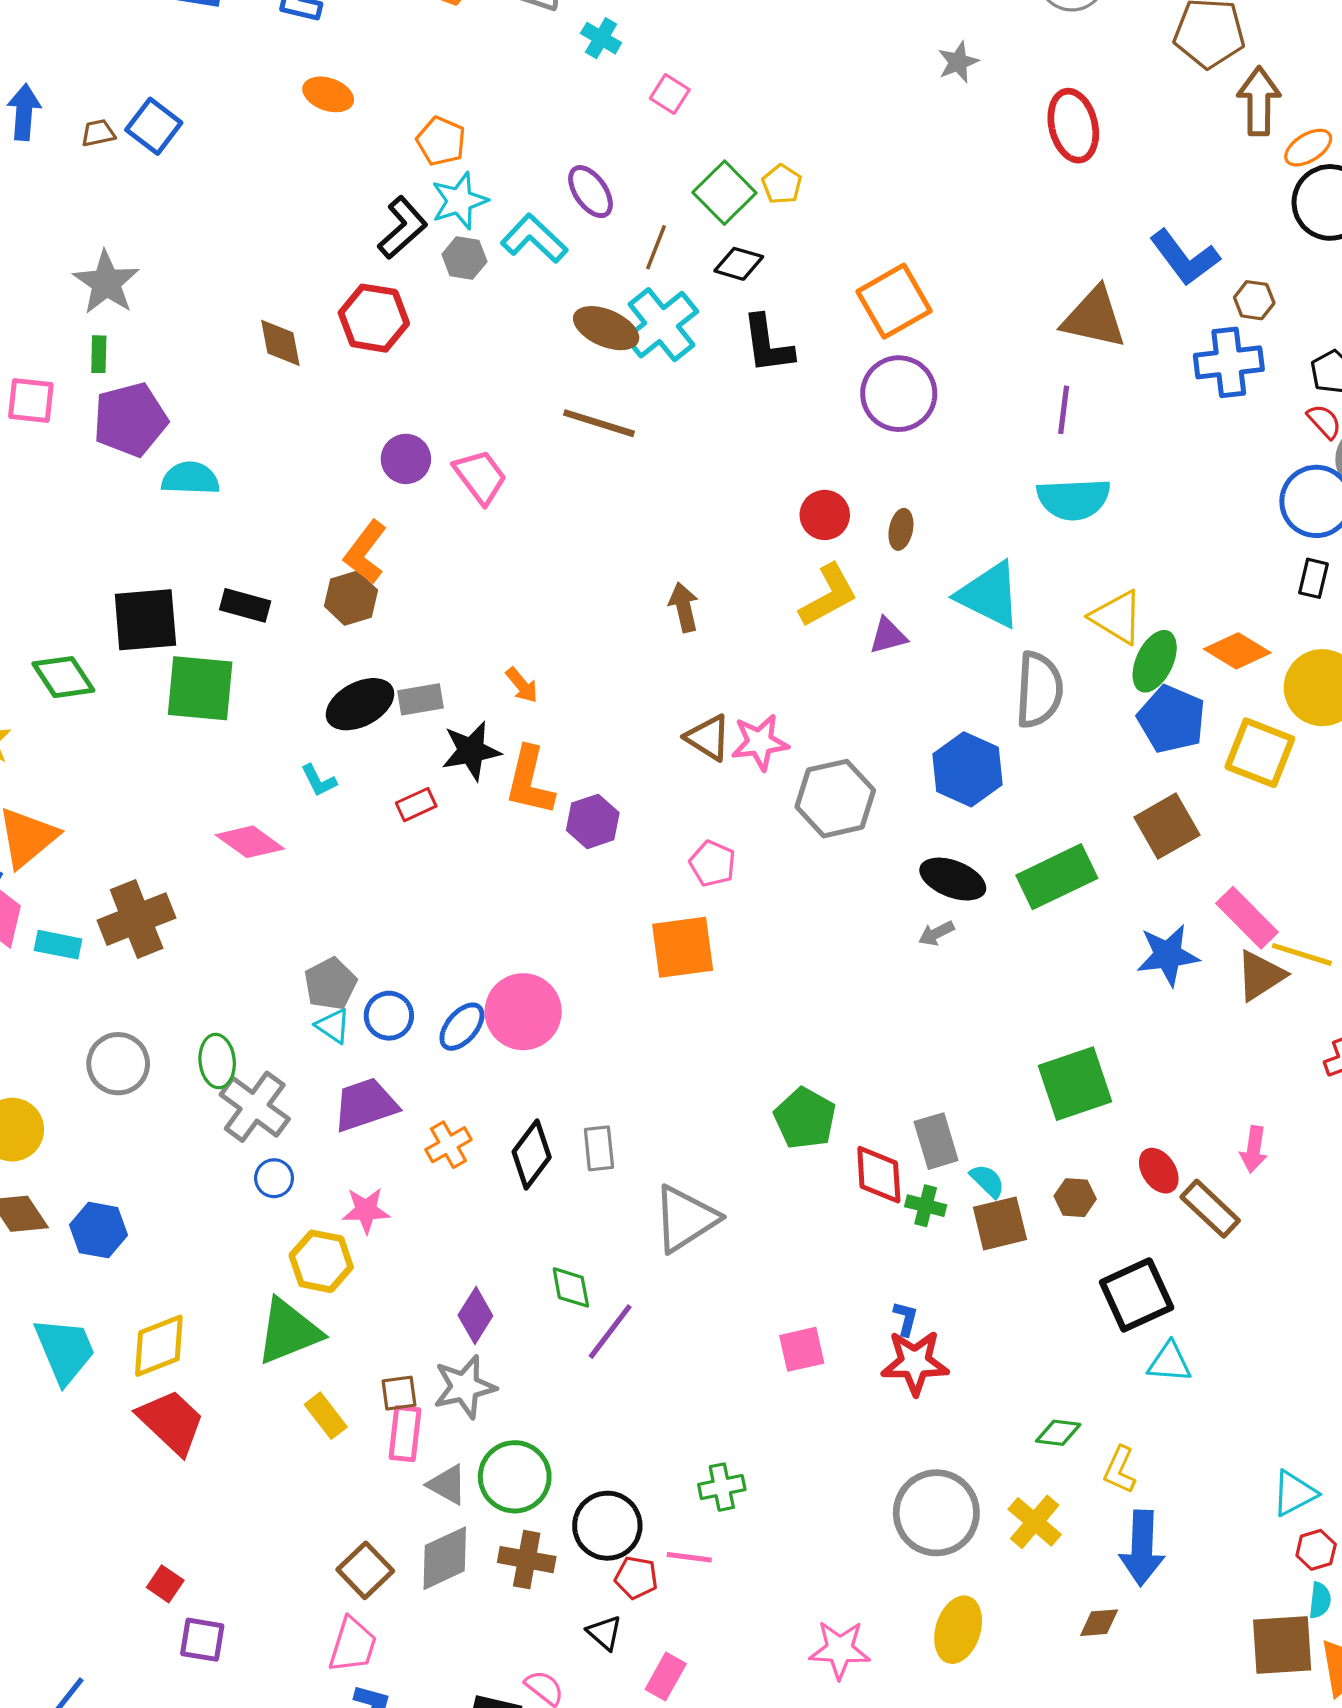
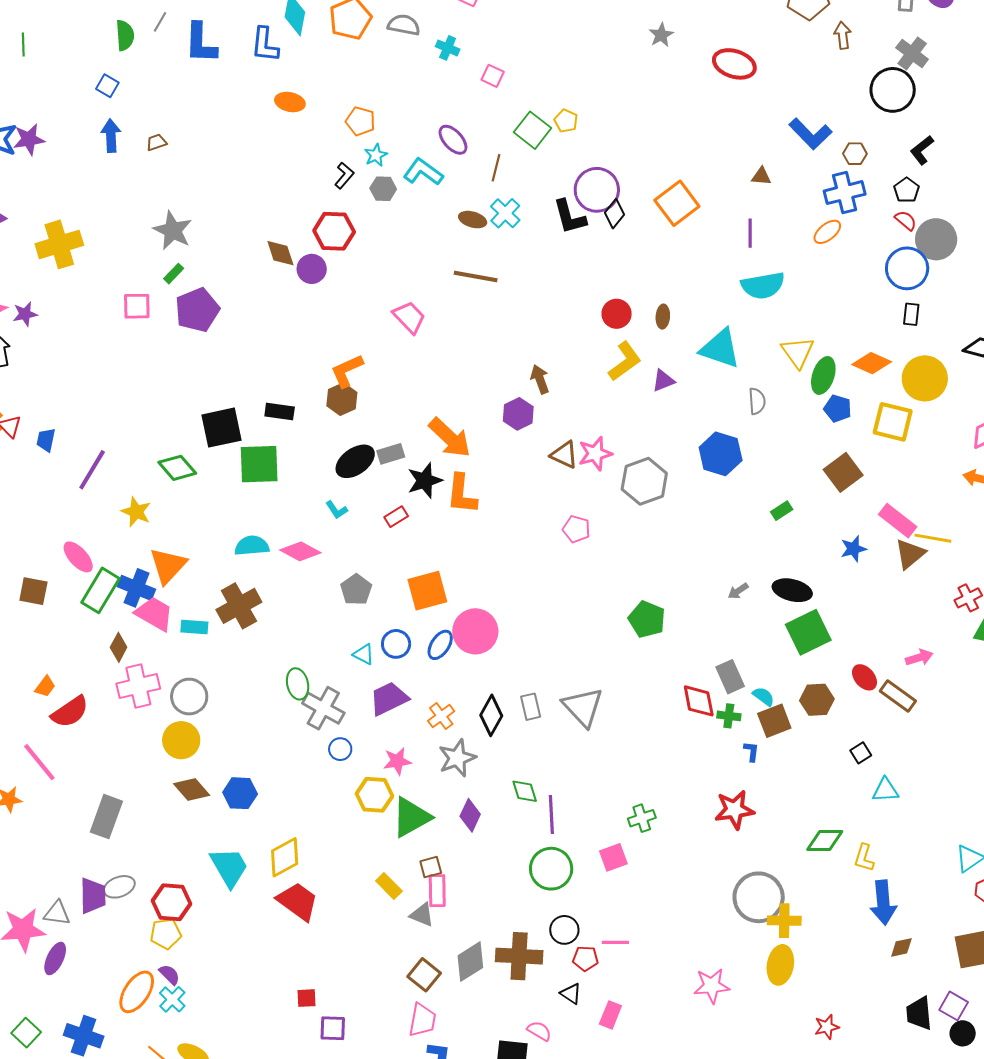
brown arrow: (1259, 101) -> (843, 35), size x0.7
blue square: (154, 126) -> (107, 86), moved, size x0.7
red ellipse: (1073, 126) -> (734, 64), turned -51
orange ellipse: (1308, 148) -> (827, 232), moved
cyan star: (459, 201) -> (376, 155), size x0.7
black L-shape: (403, 228) -> (344, 175), size x0.7
black diamond: (739, 264) -> (615, 214), moved, turned -60
orange square: (894, 301) -> (677, 203), moved
brown triangle: (1094, 318) -> (761, 176), size x0.5
cyan cross: (662, 325) -> (505, 213), size x0.7
brown ellipse: (606, 328) -> (473, 220), size x0.7
green rectangle: (99, 354) -> (174, 274), turned 50
purple circle: (899, 394) -> (597, 190), moved
purple circle: (406, 459) -> (312, 269), moved
cyan semicircle: (190, 478) -> (252, 546), moved
orange L-shape: (365, 552) -> (347, 371), turned 36
yellow triangle: (1117, 617) -> (798, 352), turned 30
orange arrow: (522, 685) -> (450, 438), size x2.0
gray semicircle: (1039, 690) -> (757, 401), size x0.6
blue pentagon: (1171, 719) -> (838, 409), size x0.7
purple hexagon: (593, 821) -> (518, 414), moved
green rectangle: (1057, 877) -> (782, 511), size x0.5
black ellipse: (953, 879) -> (792, 590), moved
gray arrow: (936, 933) -> (738, 591), moved
orange square: (683, 947) -> (427, 591), moved
blue star: (1168, 955) -> (853, 549), size x0.7
gray pentagon: (330, 984) -> (356, 590), moved
gray circle: (118, 1064) -> (189, 697), moved
green pentagon: (805, 1118) -> (647, 619), moved
pink arrow: (1254, 1149) -> (919, 657), turned -108
brown hexagon: (1075, 1198) -> (817, 700), size x1.4
gray triangle: (685, 1219) -> (583, 707), moved, turned -33
black square: (1137, 1295) -> (861, 753), size x0.5
blue L-shape: (906, 1318) -> (751, 751), moved
green triangle: (289, 1331) -> (411, 817), moved
purple line: (610, 1332) -> (551, 815), turned -33
pink square: (802, 1349) -> (613, 857), moved
gray star: (465, 1387) -> (457, 758), moved
green diamond: (1058, 1433) -> (825, 841), size x1.4
green circle: (515, 1477) -> (551, 869), moved
gray triangle: (447, 1485) -> (422, 915), moved
green cross: (722, 1487) -> (642, 818), moved
yellow cross: (1035, 1522) -> (784, 921), moved, turned -32
black circle: (607, 1526) -> (564, 930), size x0.7
brown cross: (527, 1560) -> (519, 956), size x1.4
red square: (165, 1584) -> (306, 998), turned -30
brown diamond: (1099, 1623) -> (901, 947), moved

